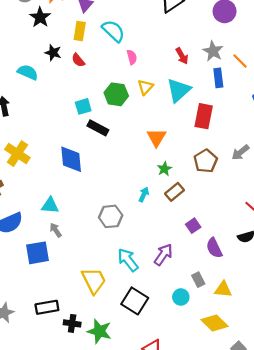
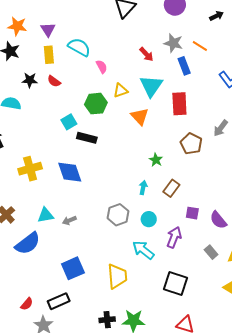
yellow triangle: (145, 87) -> (121, 91), turned 42
orange triangle: (156, 137) -> (140, 116), moved
yellow cross: (17, 154) -> (30, 169), moved, turned -35
brown rectangle: (175, 192) -> (171, 188), moved
cyan triangle: (50, 205) -> (46, 215), moved
purple square: (193, 226) -> (192, 213), moved, turned -32
gray arrow: (56, 230) -> (69, 220), moved, turned -64
blue square: (38, 253) -> (73, 268), moved
yellow trapezoid: (94, 281) -> (117, 276), turned 36
cyan circle: (181, 297) -> (149, 219), moved
black square: (135, 301) -> (175, 283), moved
black rectangle: (47, 307) -> (59, 301), moved

